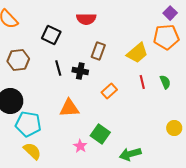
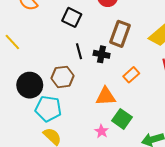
brown rectangle: (98, 51) -> (120, 34), size x1.4
brown hexagon: (18, 60) -> (63, 77), moved
orange triangle: (69, 108) -> (106, 96), moved

